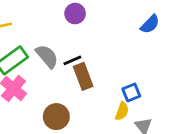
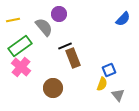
purple circle: (75, 14) -> (59, 14), moved
gray semicircle: (47, 56) -> (44, 27), moved

